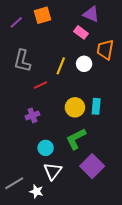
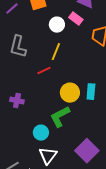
white circle: (84, 64) -> (57, 25), moved
red line: (41, 85) -> (44, 71), moved
purple cross: (32, 115) -> (17, 101), moved, turned 32
green L-shape: (76, 139) -> (60, 117), moved

